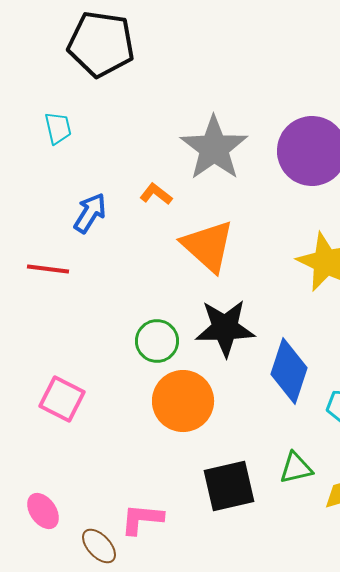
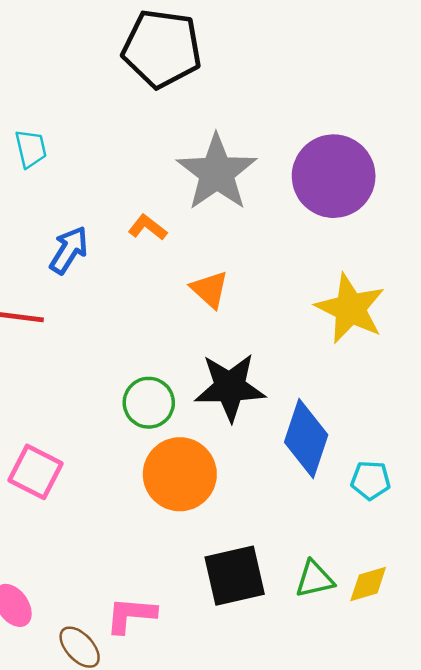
black pentagon: (101, 44) -> (162, 49), moved
orange triangle: (208, 246) -> (210, 289), size x0.6
green triangle: (296, 468) -> (315, 579), moved

